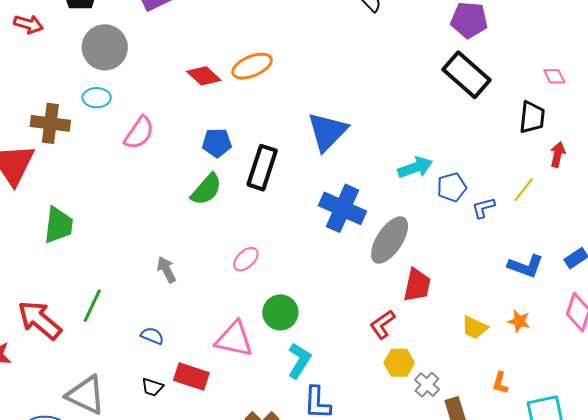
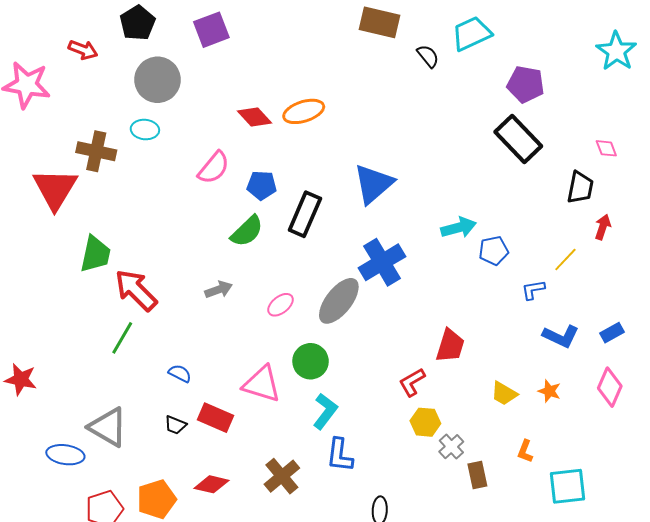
pink semicircle: (139, 133) -> (214, 168), moved
blue cross: (342, 208) -> (382, 262), turned 30
blue L-shape: (483, 208) -> (533, 290), moved
gray ellipse: (390, 240) -> (339, 301), moved
gray arrow: (167, 270) -> (219, 290), moved, turned 92
red arrow: (40, 320) -> (136, 290), moved

